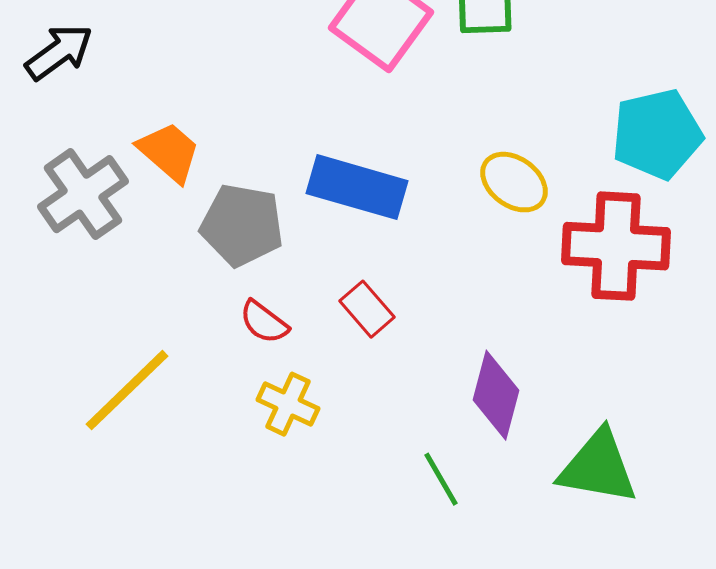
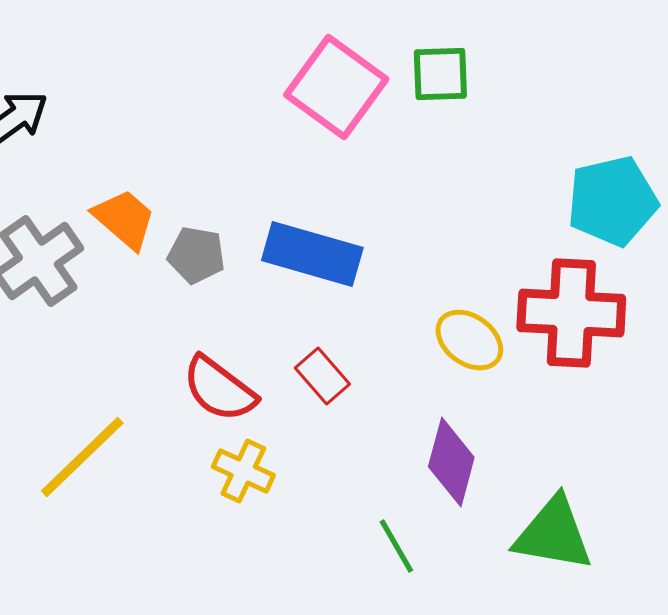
yellow ellipse: (514, 182) -> (469, 340), moved
gray pentagon: (242, 225) -> (196, 255), moved, size x0.7
red semicircle: (264, 322) -> (219, 389), size x1.5

